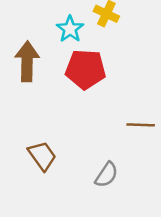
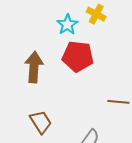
brown arrow: (27, 61) -> (34, 67), moved

